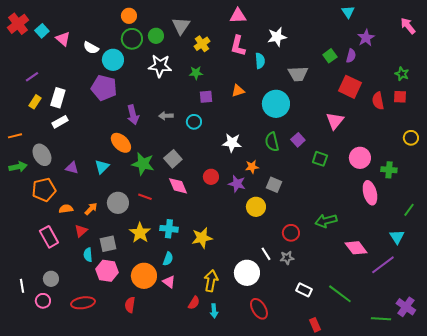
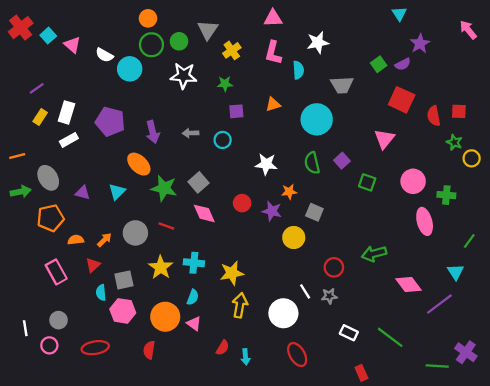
purple semicircle: (351, 56) -> (403, 64), turned 48
green star: (402, 74) -> (454, 142), moved
purple pentagon: (104, 88) -> (110, 122), moved
yellow arrow: (211, 281) -> (240, 305), moved

